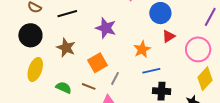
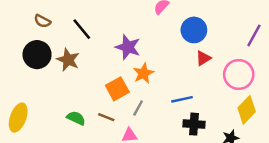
black line: (67, 14) -> (82, 29), turned 66
brown star: (66, 48) -> (68, 60), moved
orange star: (142, 49) -> (143, 73), moved
yellow ellipse: (35, 69) -> (18, 118), moved

